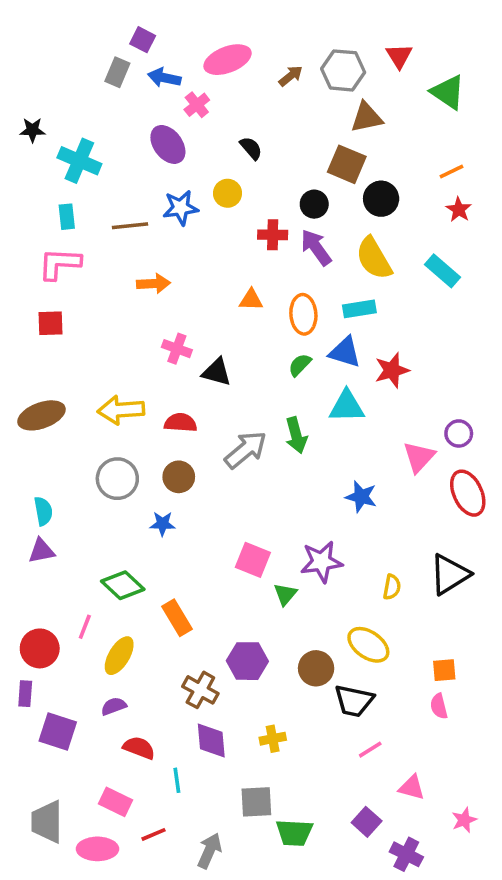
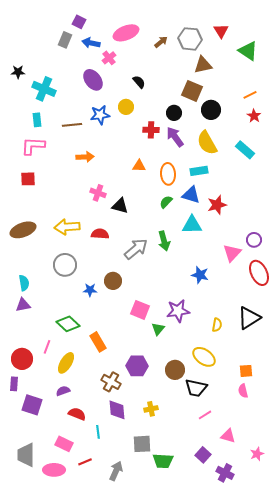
brown circle: (179, 477) -> (113, 281), moved

